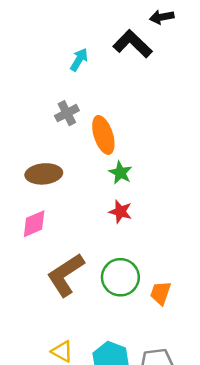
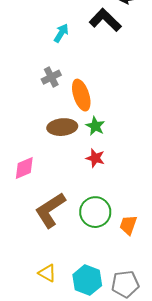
brown ellipse: (44, 174) -> (62, 127), moved

